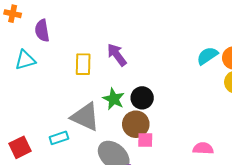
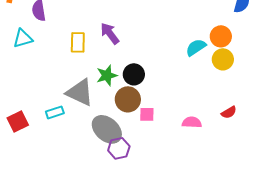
cyan semicircle: (207, 56) -> (196, 47), moved
green star: (114, 99) -> (107, 75), turned 30
pink square: (145, 140) -> (147, 114), moved

